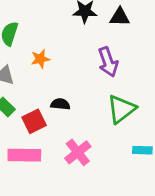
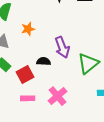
purple arrow: (108, 62) -> (62, 47), moved
pink rectangle: (24, 155) -> (28, 98), moved, size x0.6

